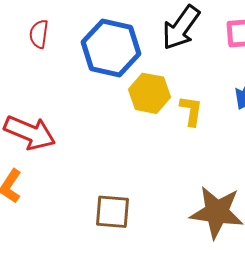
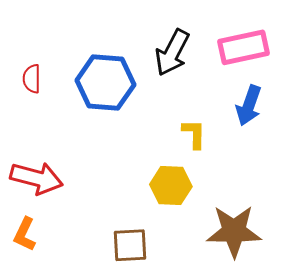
yellow hexagon: (149, 93) -> (171, 186), moved

